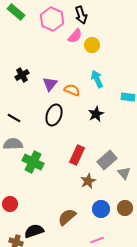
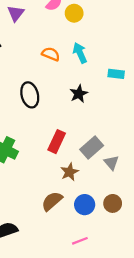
purple triangle: (50, 84) -> (16, 13), moved
orange semicircle: (72, 90) -> (51, 54), moved
black ellipse: (54, 115) -> (30, 95), turned -35
brown semicircle: (67, 217) -> (52, 201), moved

